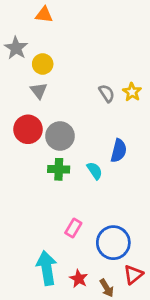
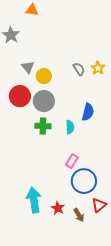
yellow circle: (43, 64) -> (44, 76), moved
cyan semicircle: (95, 171) -> (70, 127), turned 32
pink rectangle: (73, 228) -> (72, 161), moved

